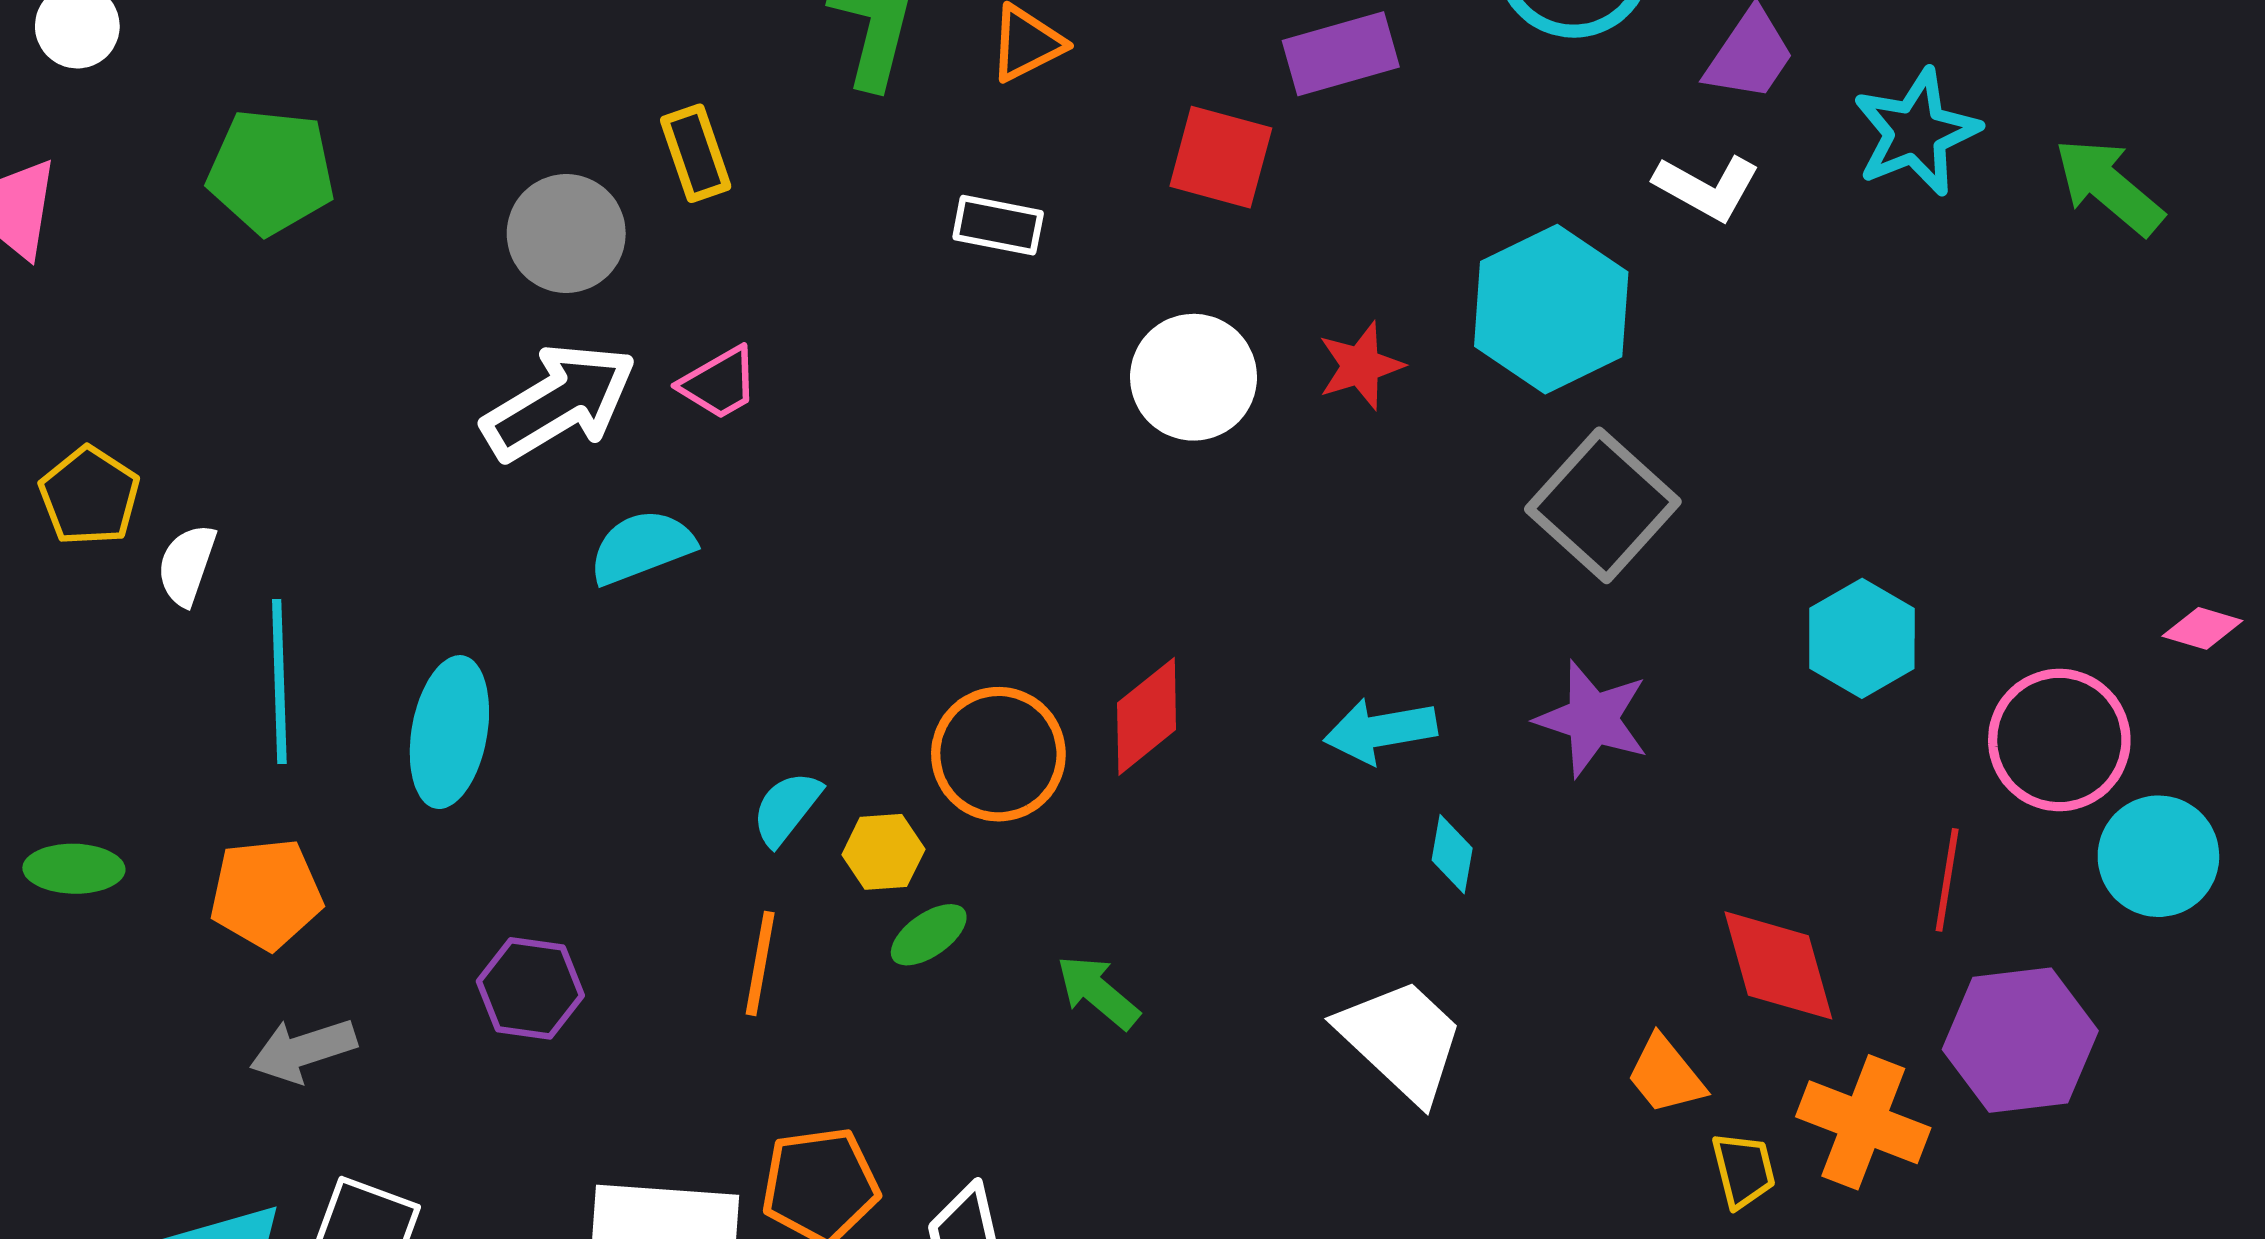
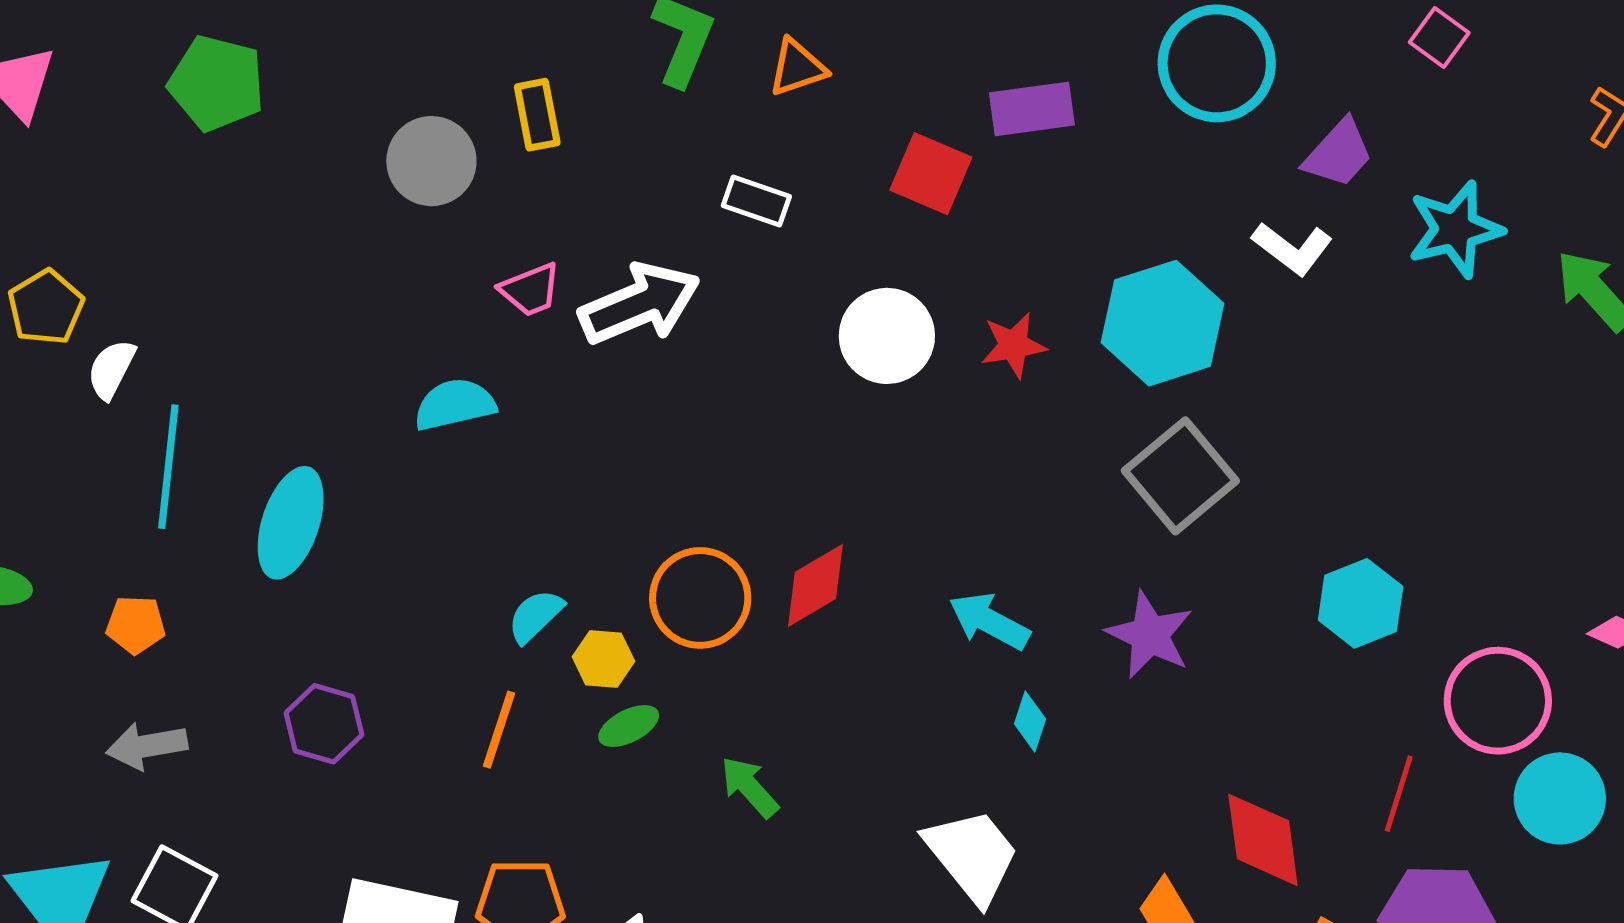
white arrow: (559, 402) -> (640, 304), moved
cyan arrow: (1380, 731) -> (989, 621), turned 30
orange pentagon: (266, 894) -> (136, 625), size x0.7

